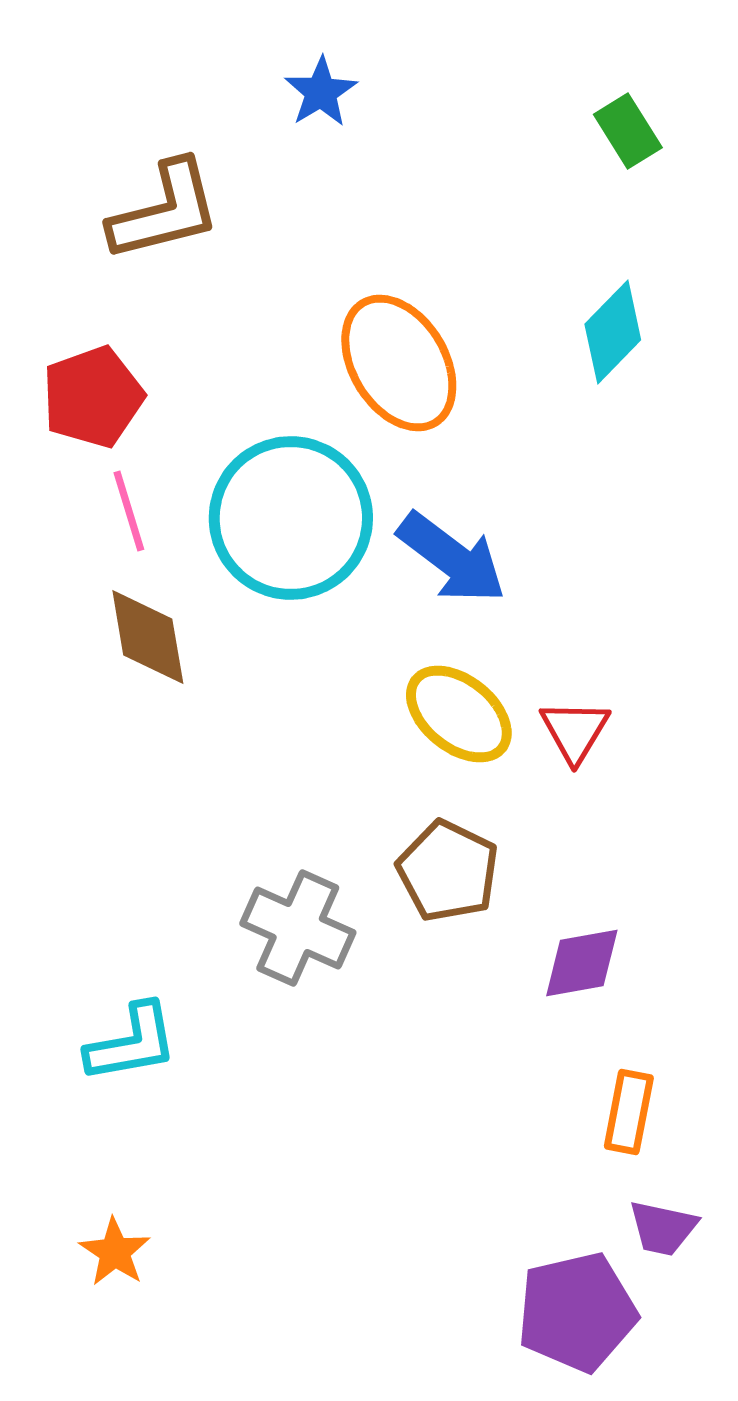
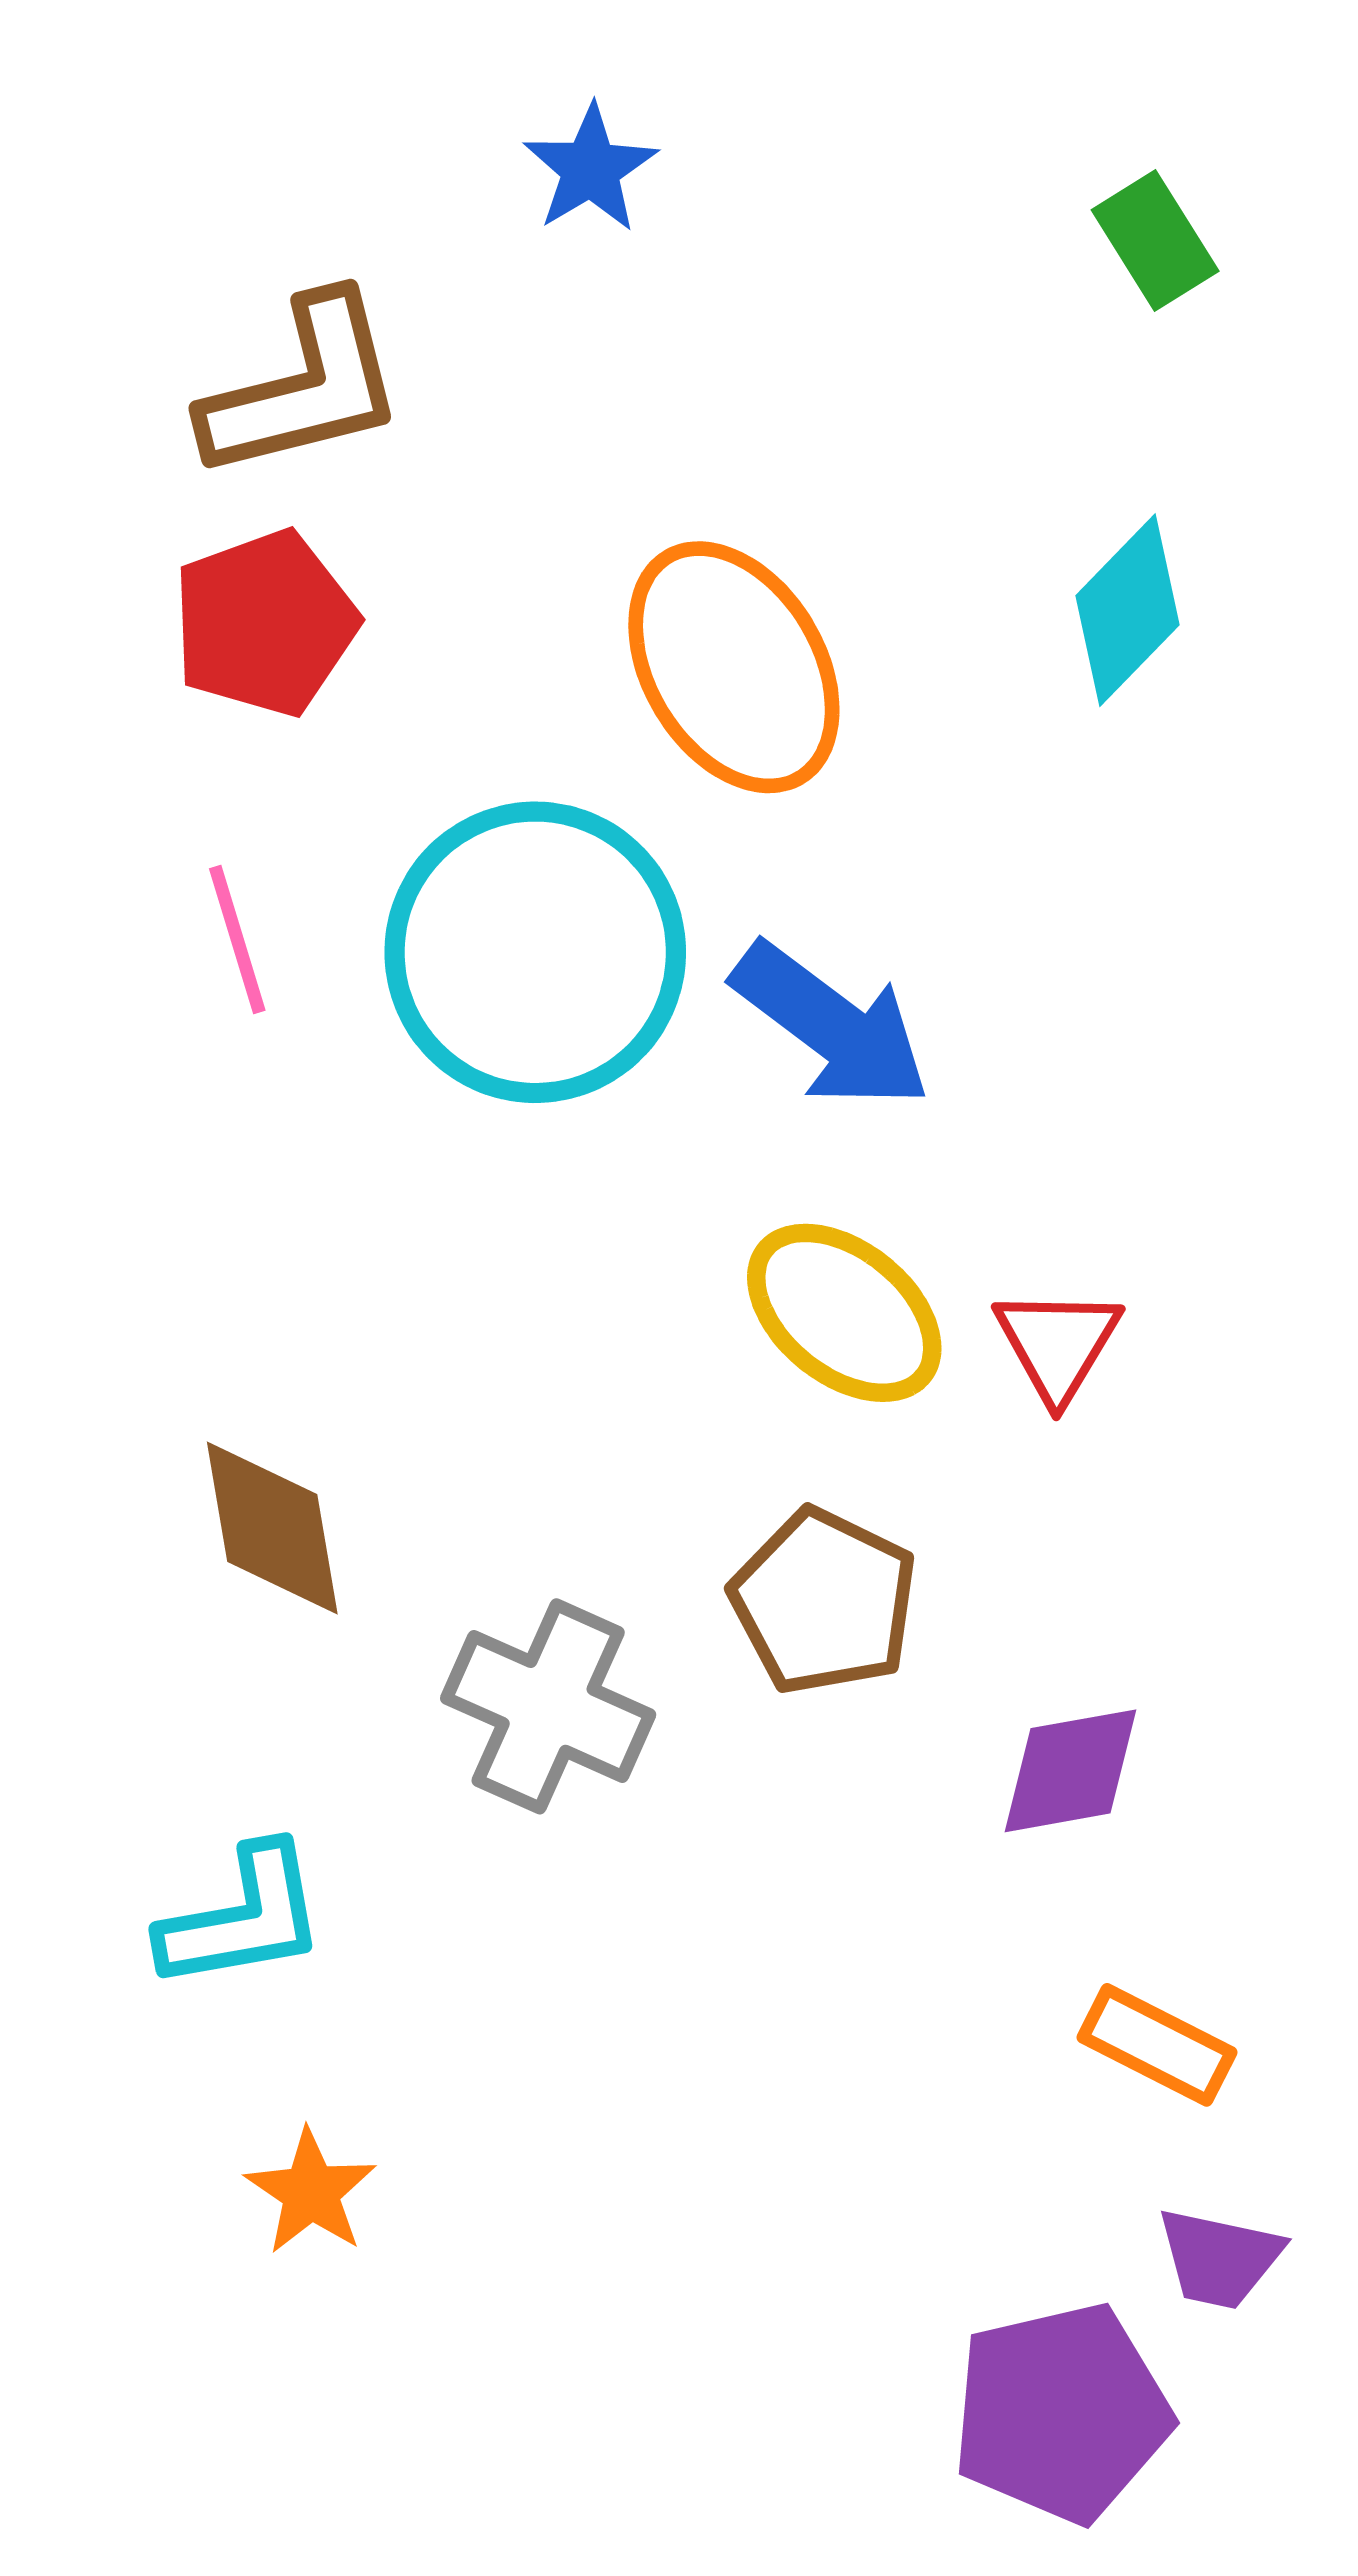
red pentagon: (93, 397) -> (265, 623), moved
brown diamond: (148, 637) -> (272, 1528), moved
orange rectangle: (629, 1112) -> (1157, 2045), turned -74
orange star: (115, 1252) -> (311, 2192), moved

